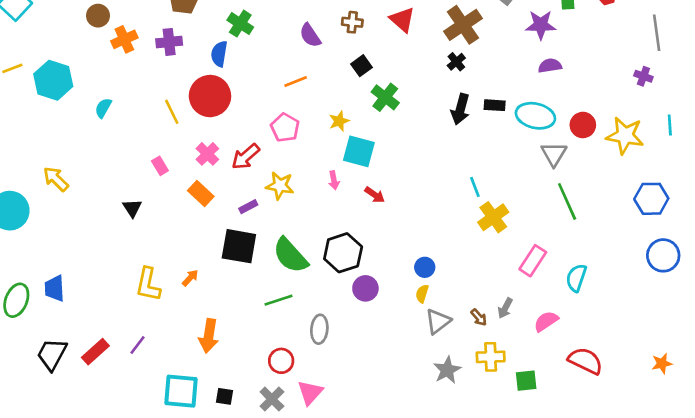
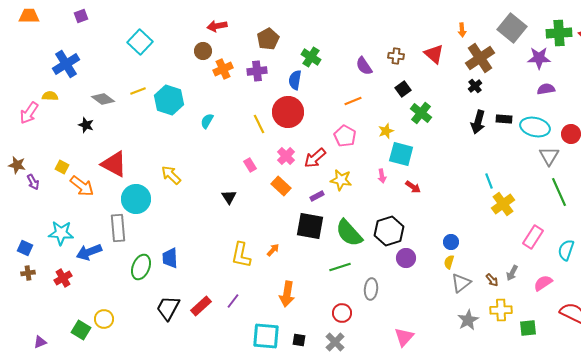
pink triangle: (310, 392) -> (404, 337), moved

